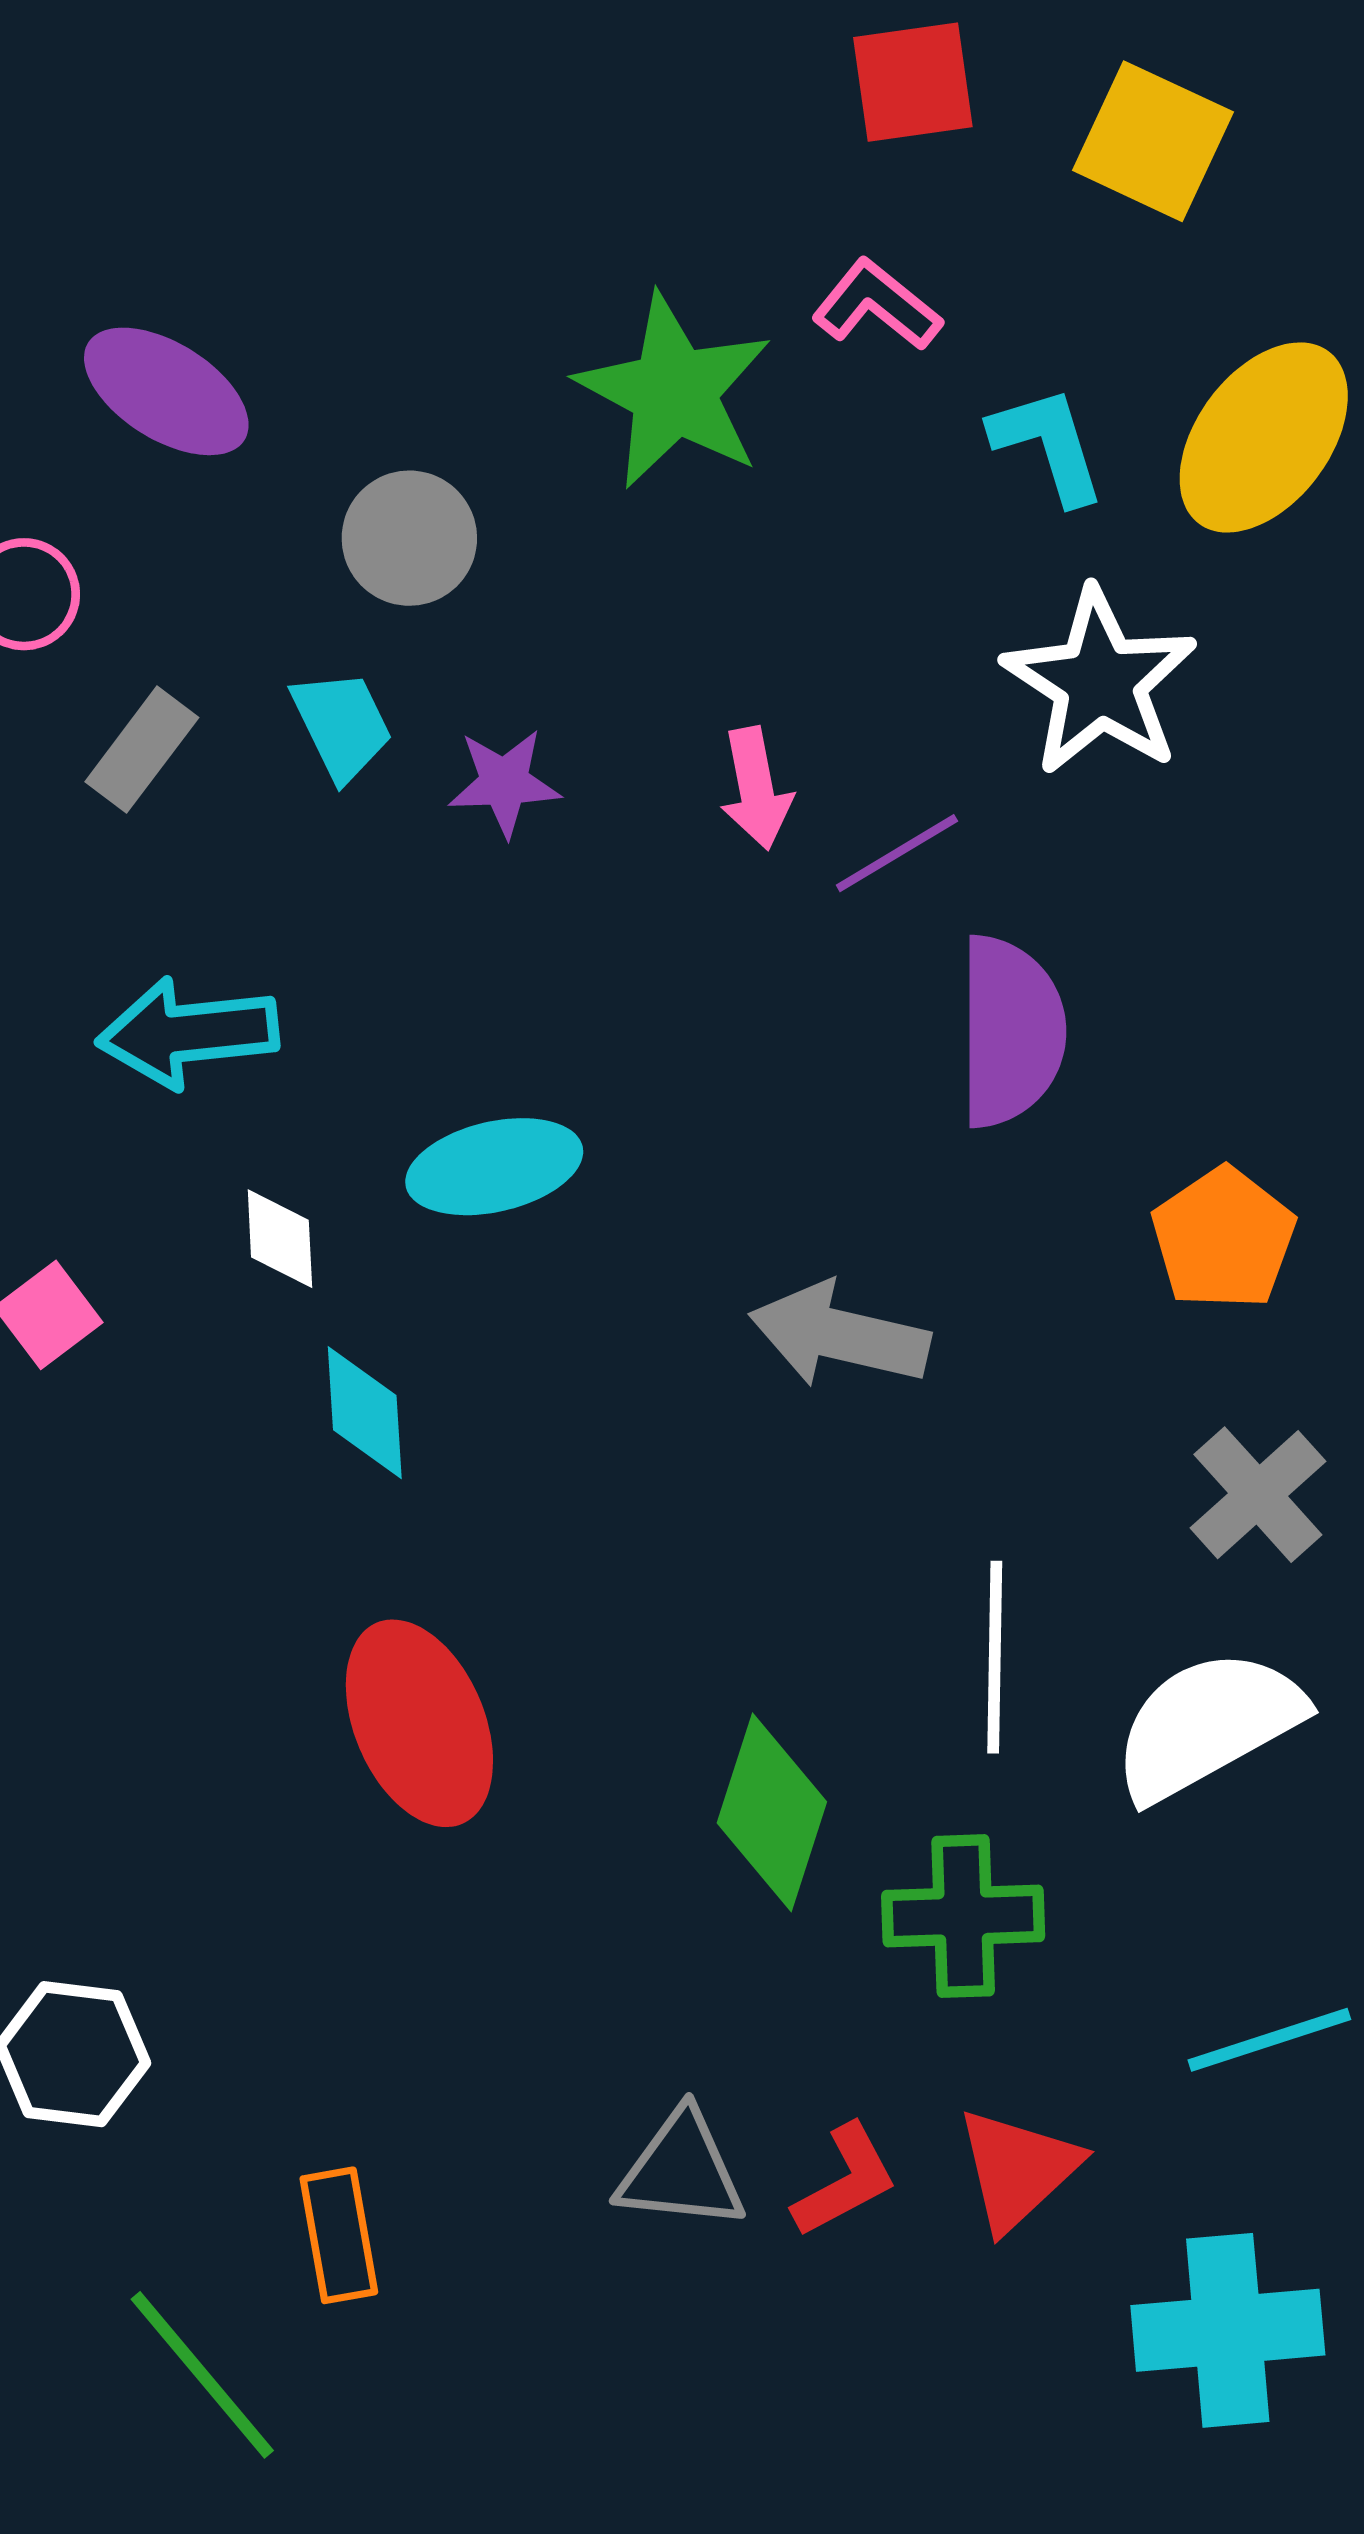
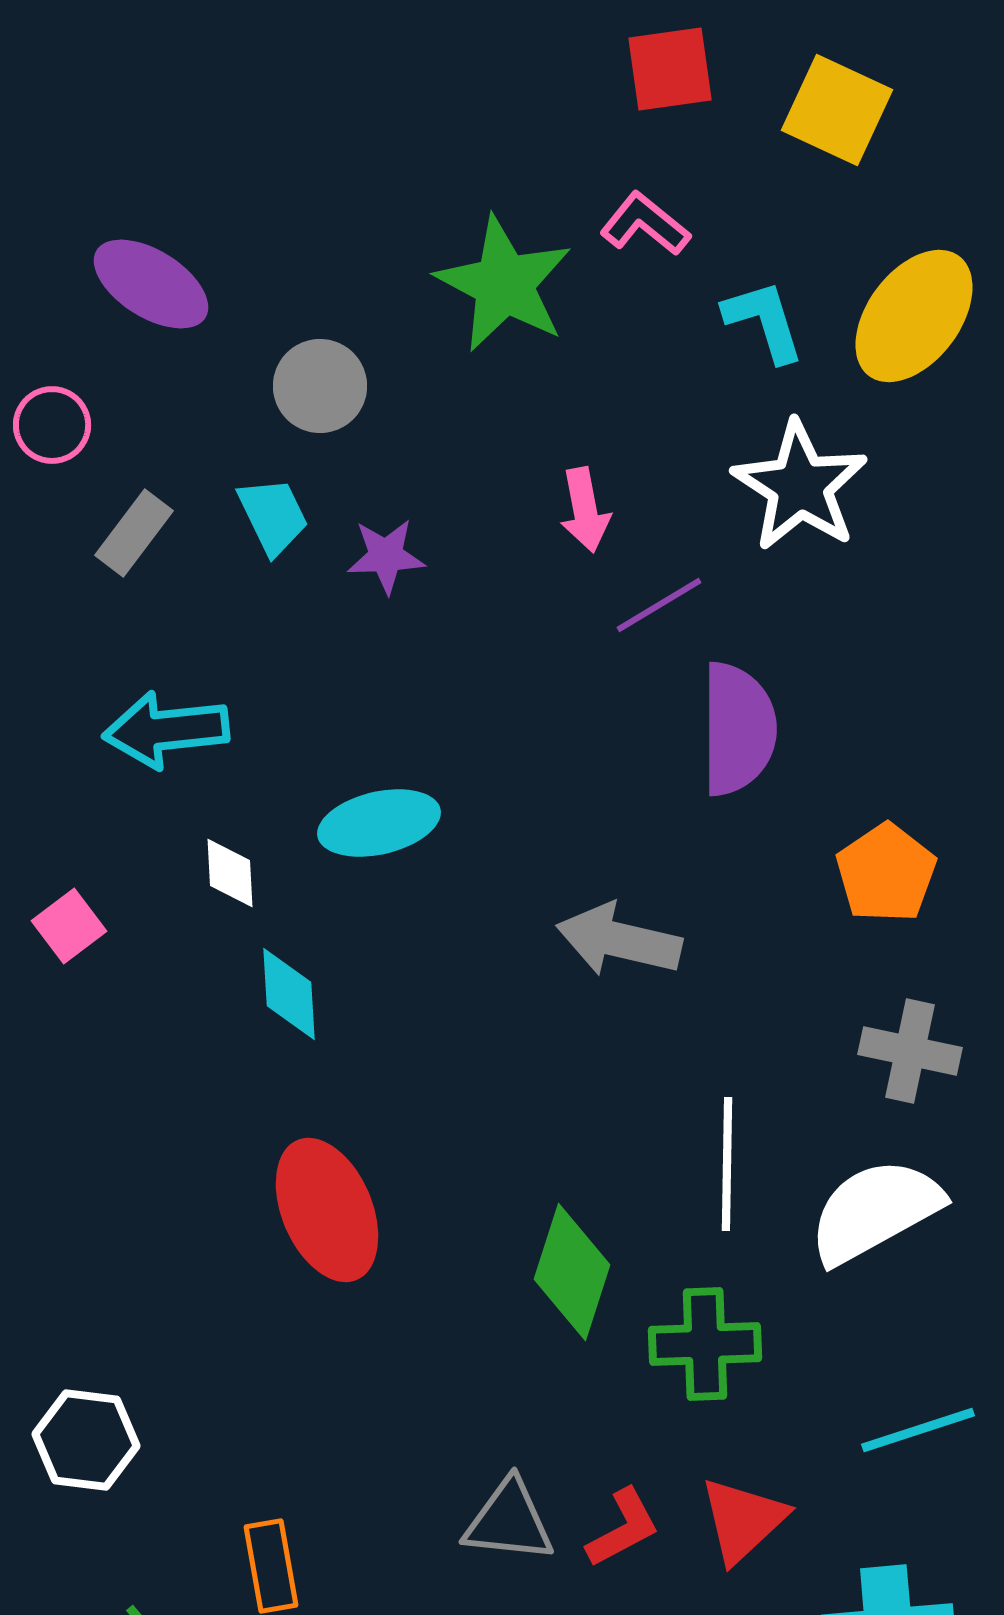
pink arrow: (756, 788) -> (585, 510), moved
gray cross: (1258, 1495) -> (910, 1051), turned -36

